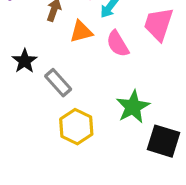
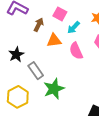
green star: (133, 107) -> (54, 89), moved
yellow hexagon: (76, 127) -> (18, 97), moved

